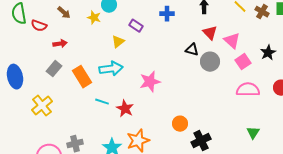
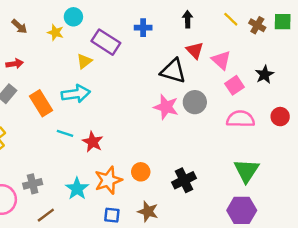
purple rectangle: (136, 26) -> (106, 42), size x1.6
black triangle: (192, 50) -> (173, 71), size x1.6
gray circle: (210, 62) -> (195, 102), moved
pink star: (150, 82) -> (166, 107), moved, turned 30
orange circle: (180, 124) -> (141, 172), moved
green triangle: (253, 133) -> (246, 171), size x1.6

